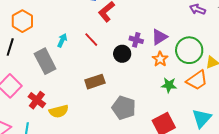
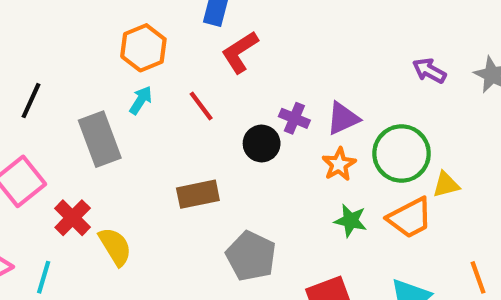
orange hexagon: (22, 21) -> (143, 48), moved
yellow semicircle: (59, 111) -> (115, 247), turned -114

